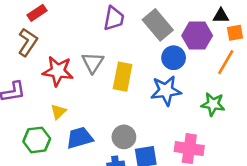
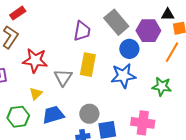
purple trapezoid: (114, 18) -> (82, 31), moved
gray triangle: (93, 63) -> (63, 77), moved

